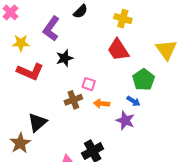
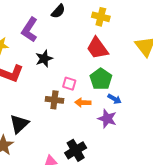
green pentagon: (144, 80) -> (101, 79), moved
brown cross: (73, 100) -> (54, 100), turned 30

